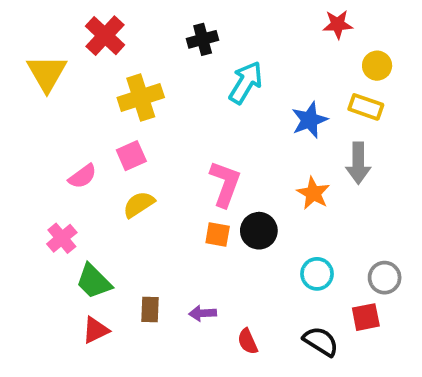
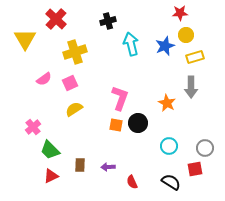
yellow circle: (377, 66) -> (186, 35), moved
cyan arrow: (246, 83) -> (131, 44), turned -45
yellow rectangle: (366, 107) -> (195, 57), turned -36
blue star: (309, 120) -> (165, 46), moved
pink semicircle: (82, 176) -> (44, 79), moved

